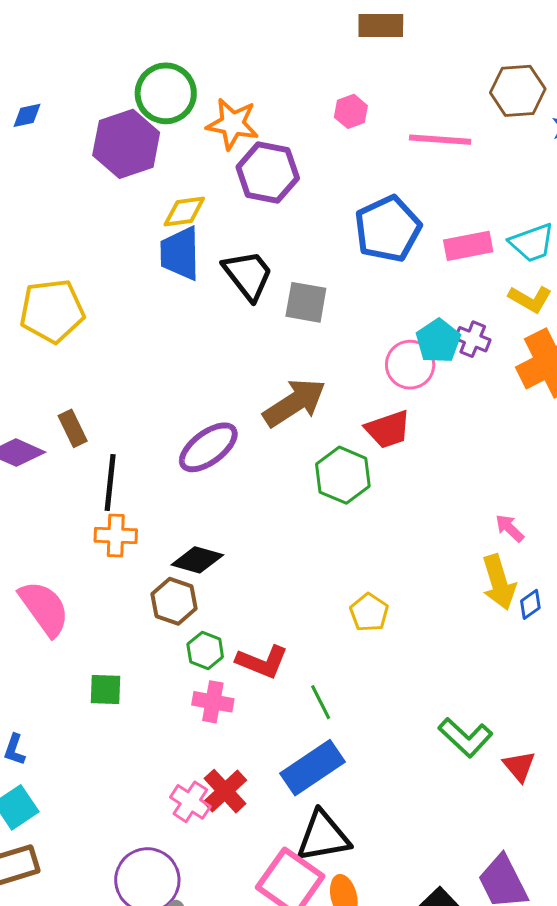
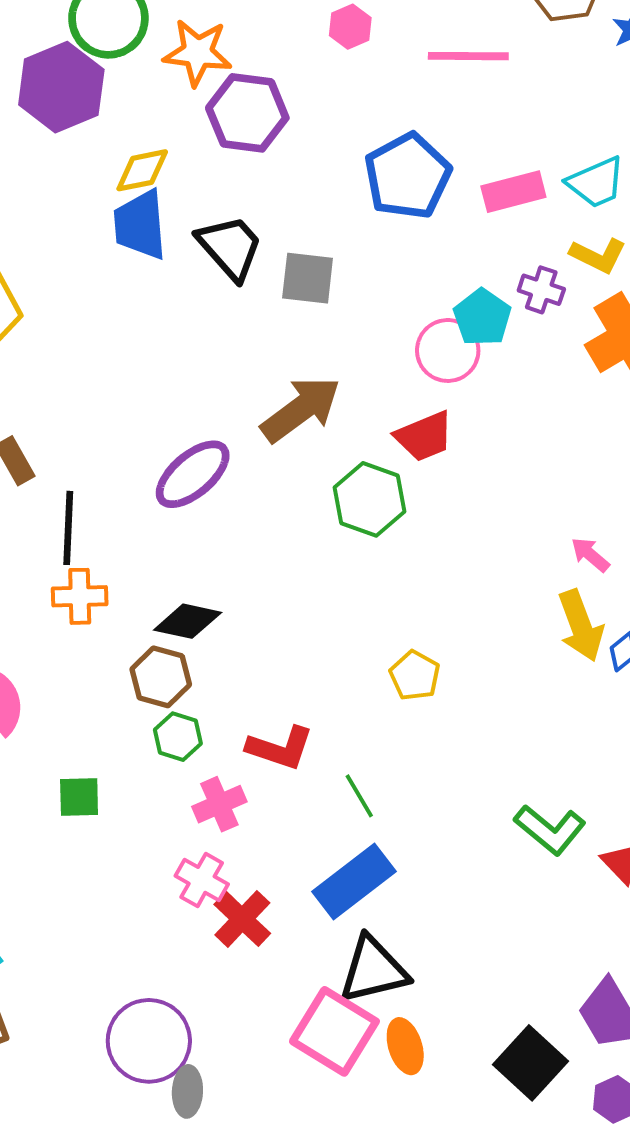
purple cross: (473, 339) -> (541, 290), moved
green hexagon: (205, 651) -> (178, 737), moved
pink cross: (213, 702) -> (219, 804), turned -30
pink cross: (190, 802) -> (202, 880), moved

